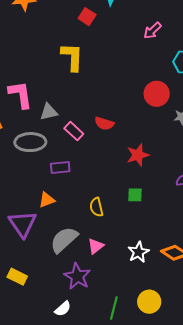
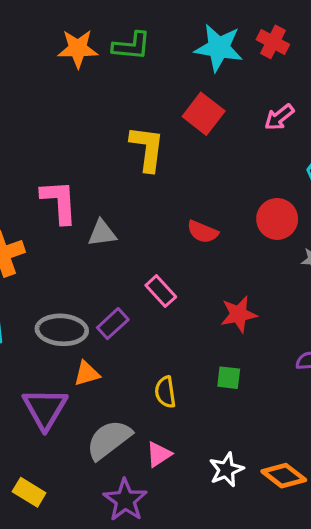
red square: (87, 17) -> (204, 114), moved, size x1.4
red semicircle: (104, 123) -> (203, 232), moved
pink rectangle: (74, 131) -> (161, 291), moved
gray ellipse: (30, 142) -> (62, 330), moved
purple rectangle: (60, 167) -> (113, 324), turned -42

